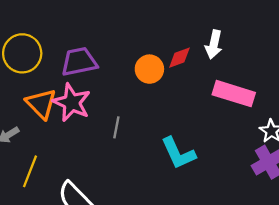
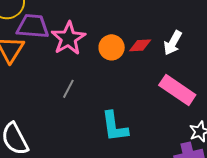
purple trapezoid: (79, 62) -> (33, 26), moved
pink star: (72, 103) -> (68, 38), moved

